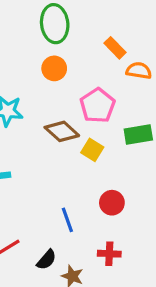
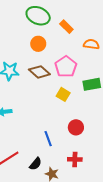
green ellipse: (55, 24) -> (38, 16), turned -60
orange rectangle: (115, 48) -> (66, 27), moved
brown diamond: (62, 131) -> (39, 72), moved

